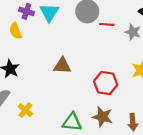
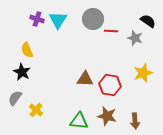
yellow semicircle: (16, 31) -> (27, 50), moved
brown triangle: (62, 66) -> (85, 79), moved

